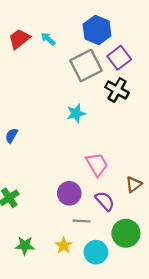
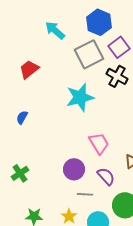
red trapezoid: (19, 39) -> (29, 69), moved
cyan arrow: (48, 39) -> (55, 30), size x1.5
cyan star: (76, 113) -> (80, 97), size x1.6

